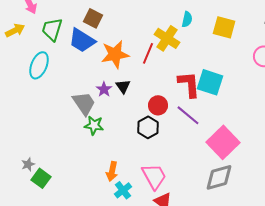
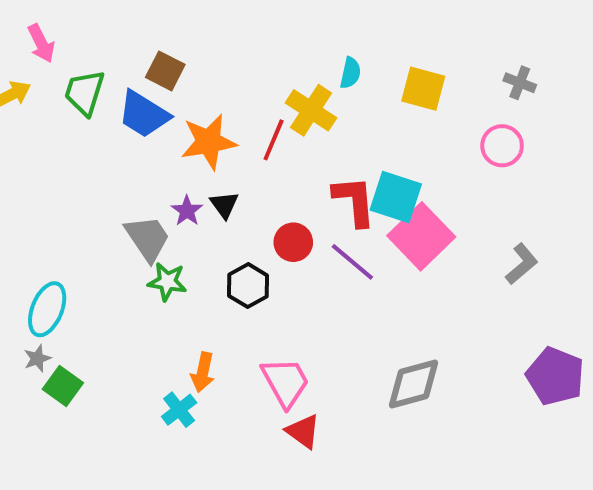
cyan ellipse: (39, 65) -> (47, 309), moved
black hexagon: (148, 127) -> (248, 286), moved
pink square: (223, 142) -> (421, 236), moved
cyan cross: (123, 190) -> (179, 410), moved

